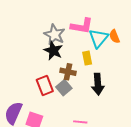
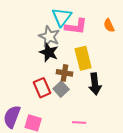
orange semicircle: (115, 36) -> (109, 25), moved
cyan triangle: (98, 38) -> (62, 17), moved
yellow rectangle: (87, 58) -> (83, 58), size x1.6

